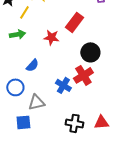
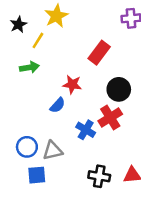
red star: (51, 37) -> (72, 84), moved
blue semicircle: (32, 65) -> (58, 105), moved
blue circle: (15, 87) -> (27, 147), moved

